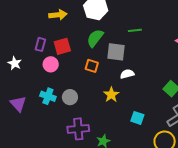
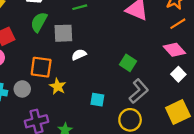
orange square: (92, 66) -> (41, 67), moved, size x1.5
yellow star: (111, 95) -> (58, 86), moved

